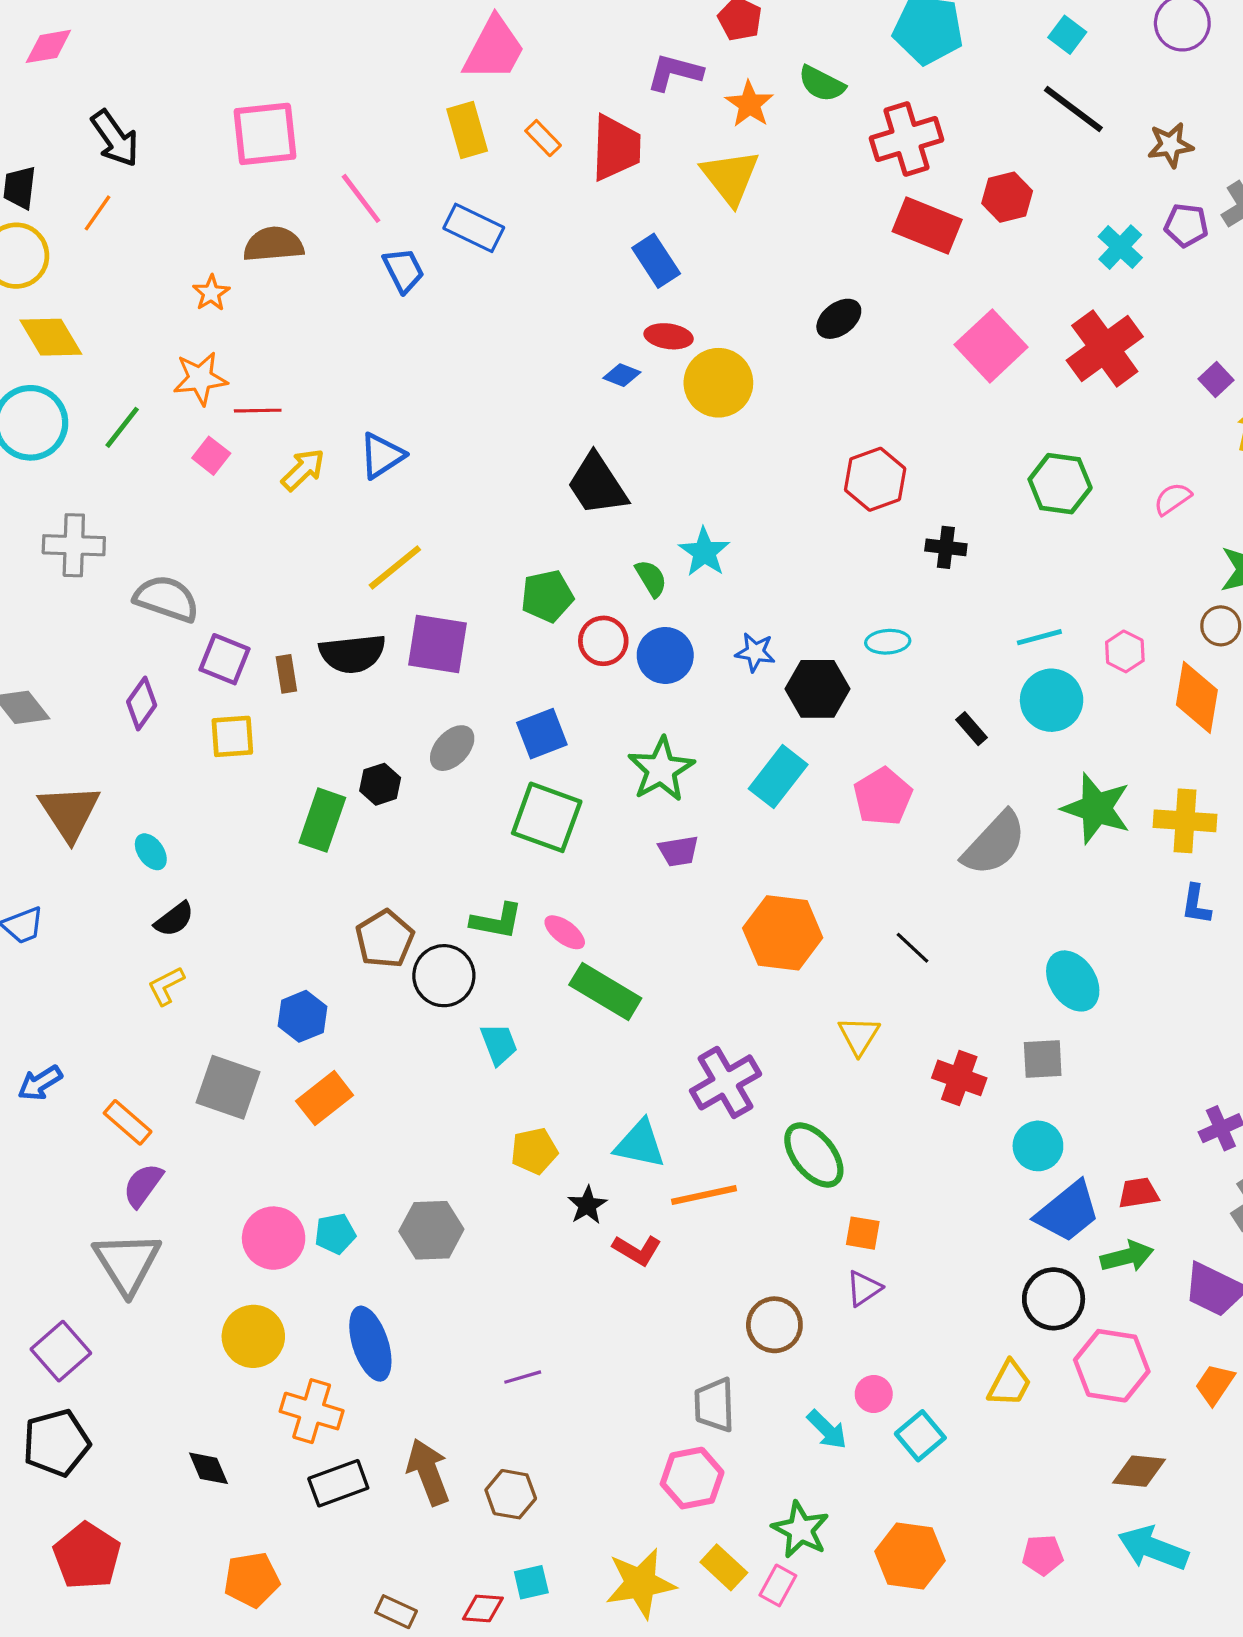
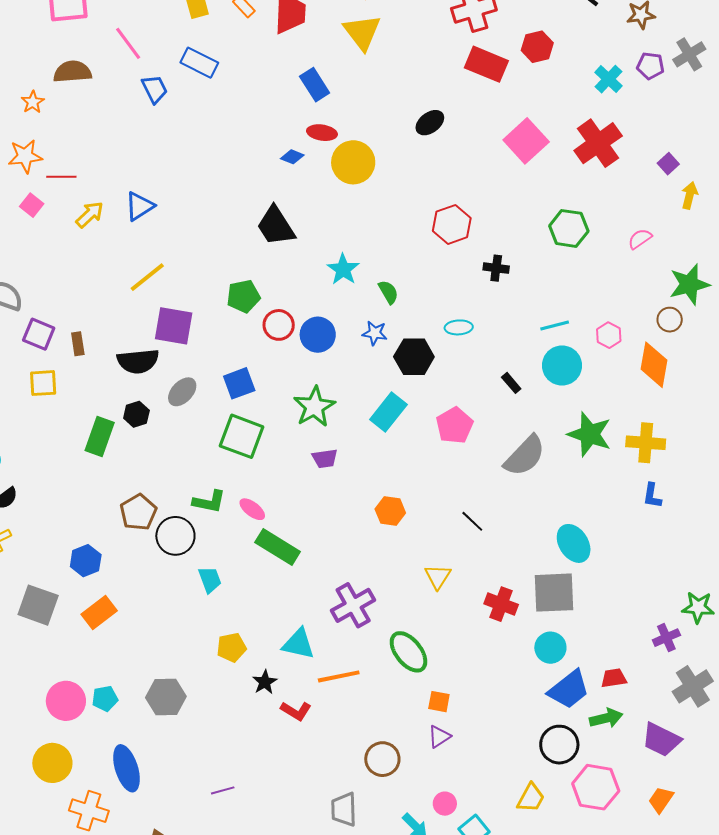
green semicircle: (651, 578) -> (388, 292), moved
black semicircle: (352, 654) -> (138, 361), moved
orange hexagon: (783, 933) -> (390, 511), size x0.6
gray square: (1043, 1059) -> (554, 593), size x1.6

